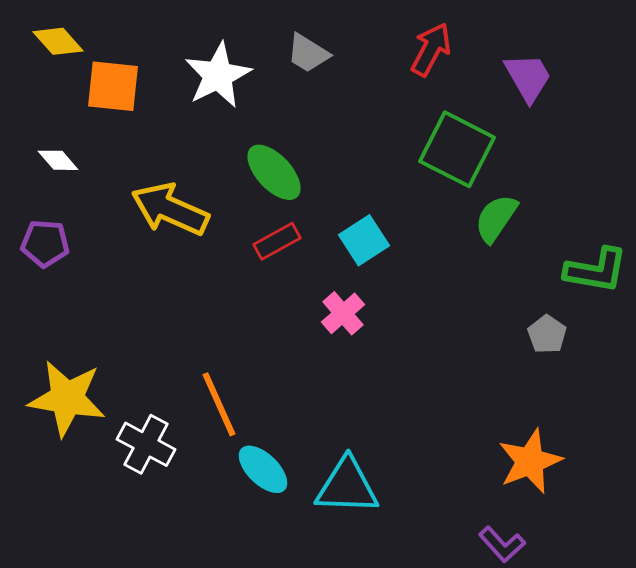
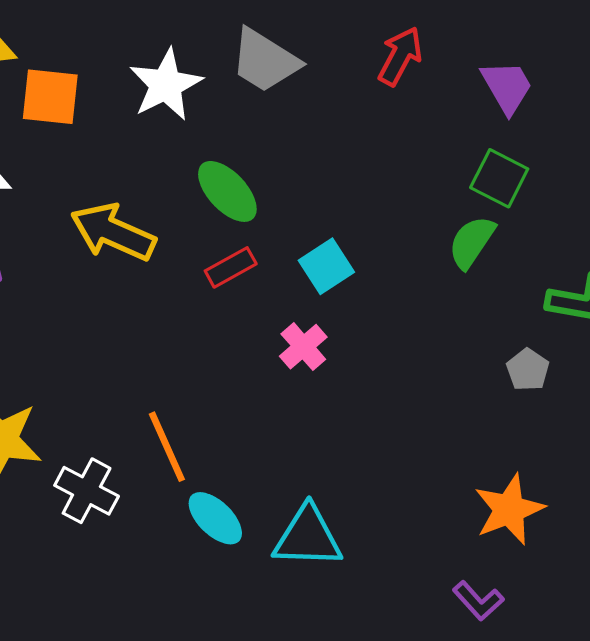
gray trapezoid: (308, 53) -> (265, 61), size x1.5
green square: (457, 149) -> (499, 178), moved, size x0.7

